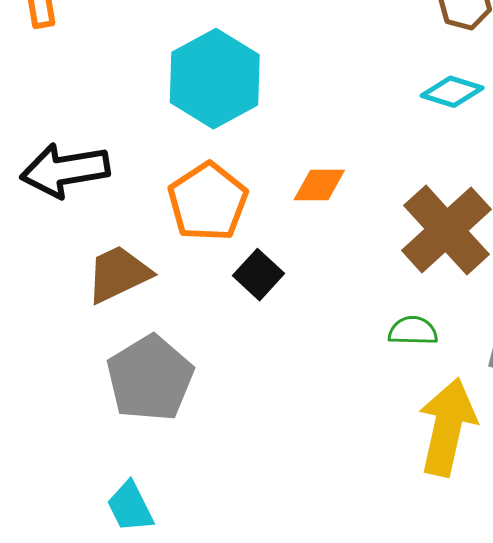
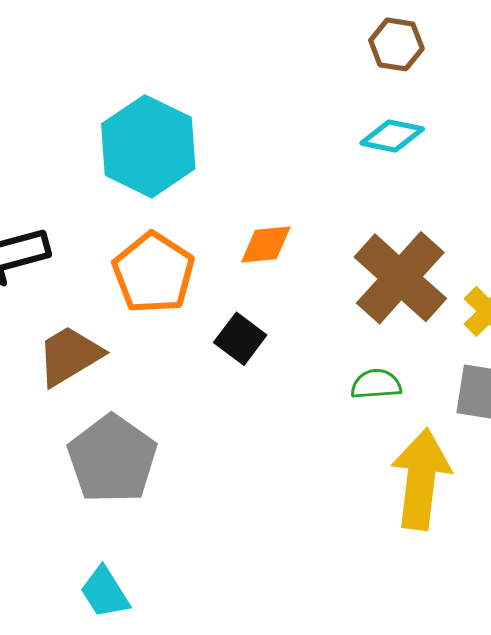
black square: (259, 275) -> (240, 339), moved

